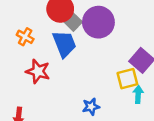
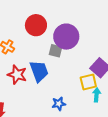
gray square: (73, 22) -> (56, 51), moved, turned -32
blue trapezoid: (64, 44) -> (39, 71), moved

